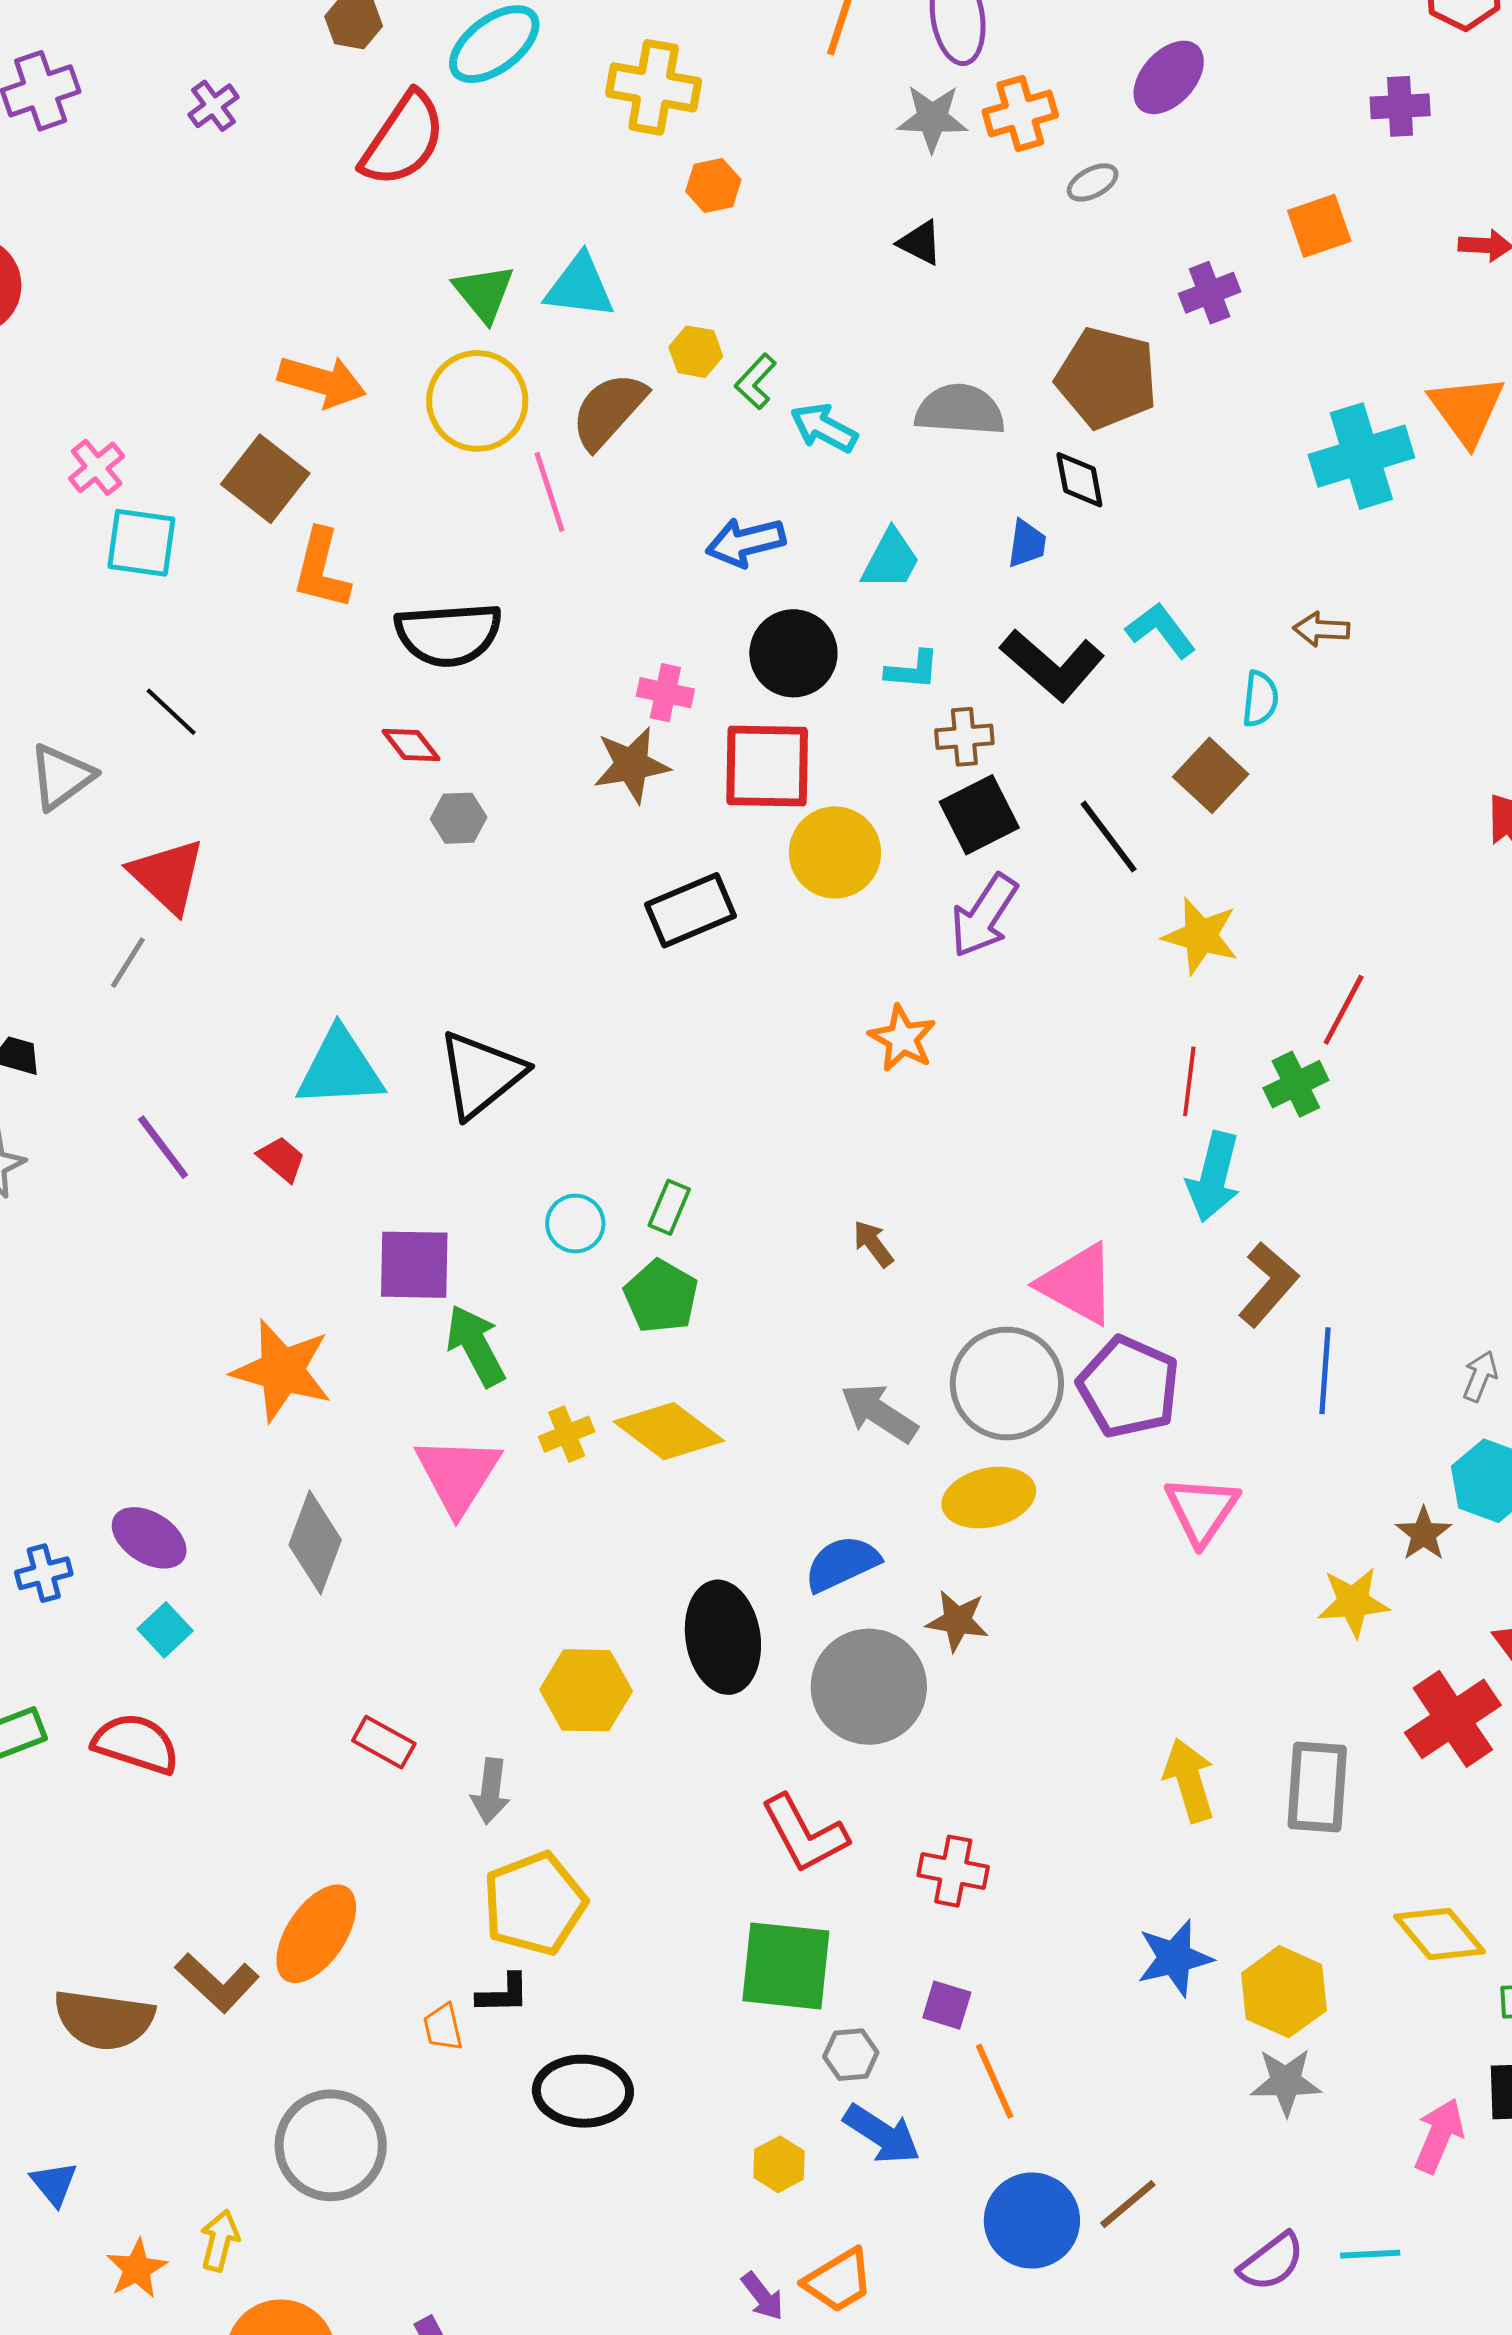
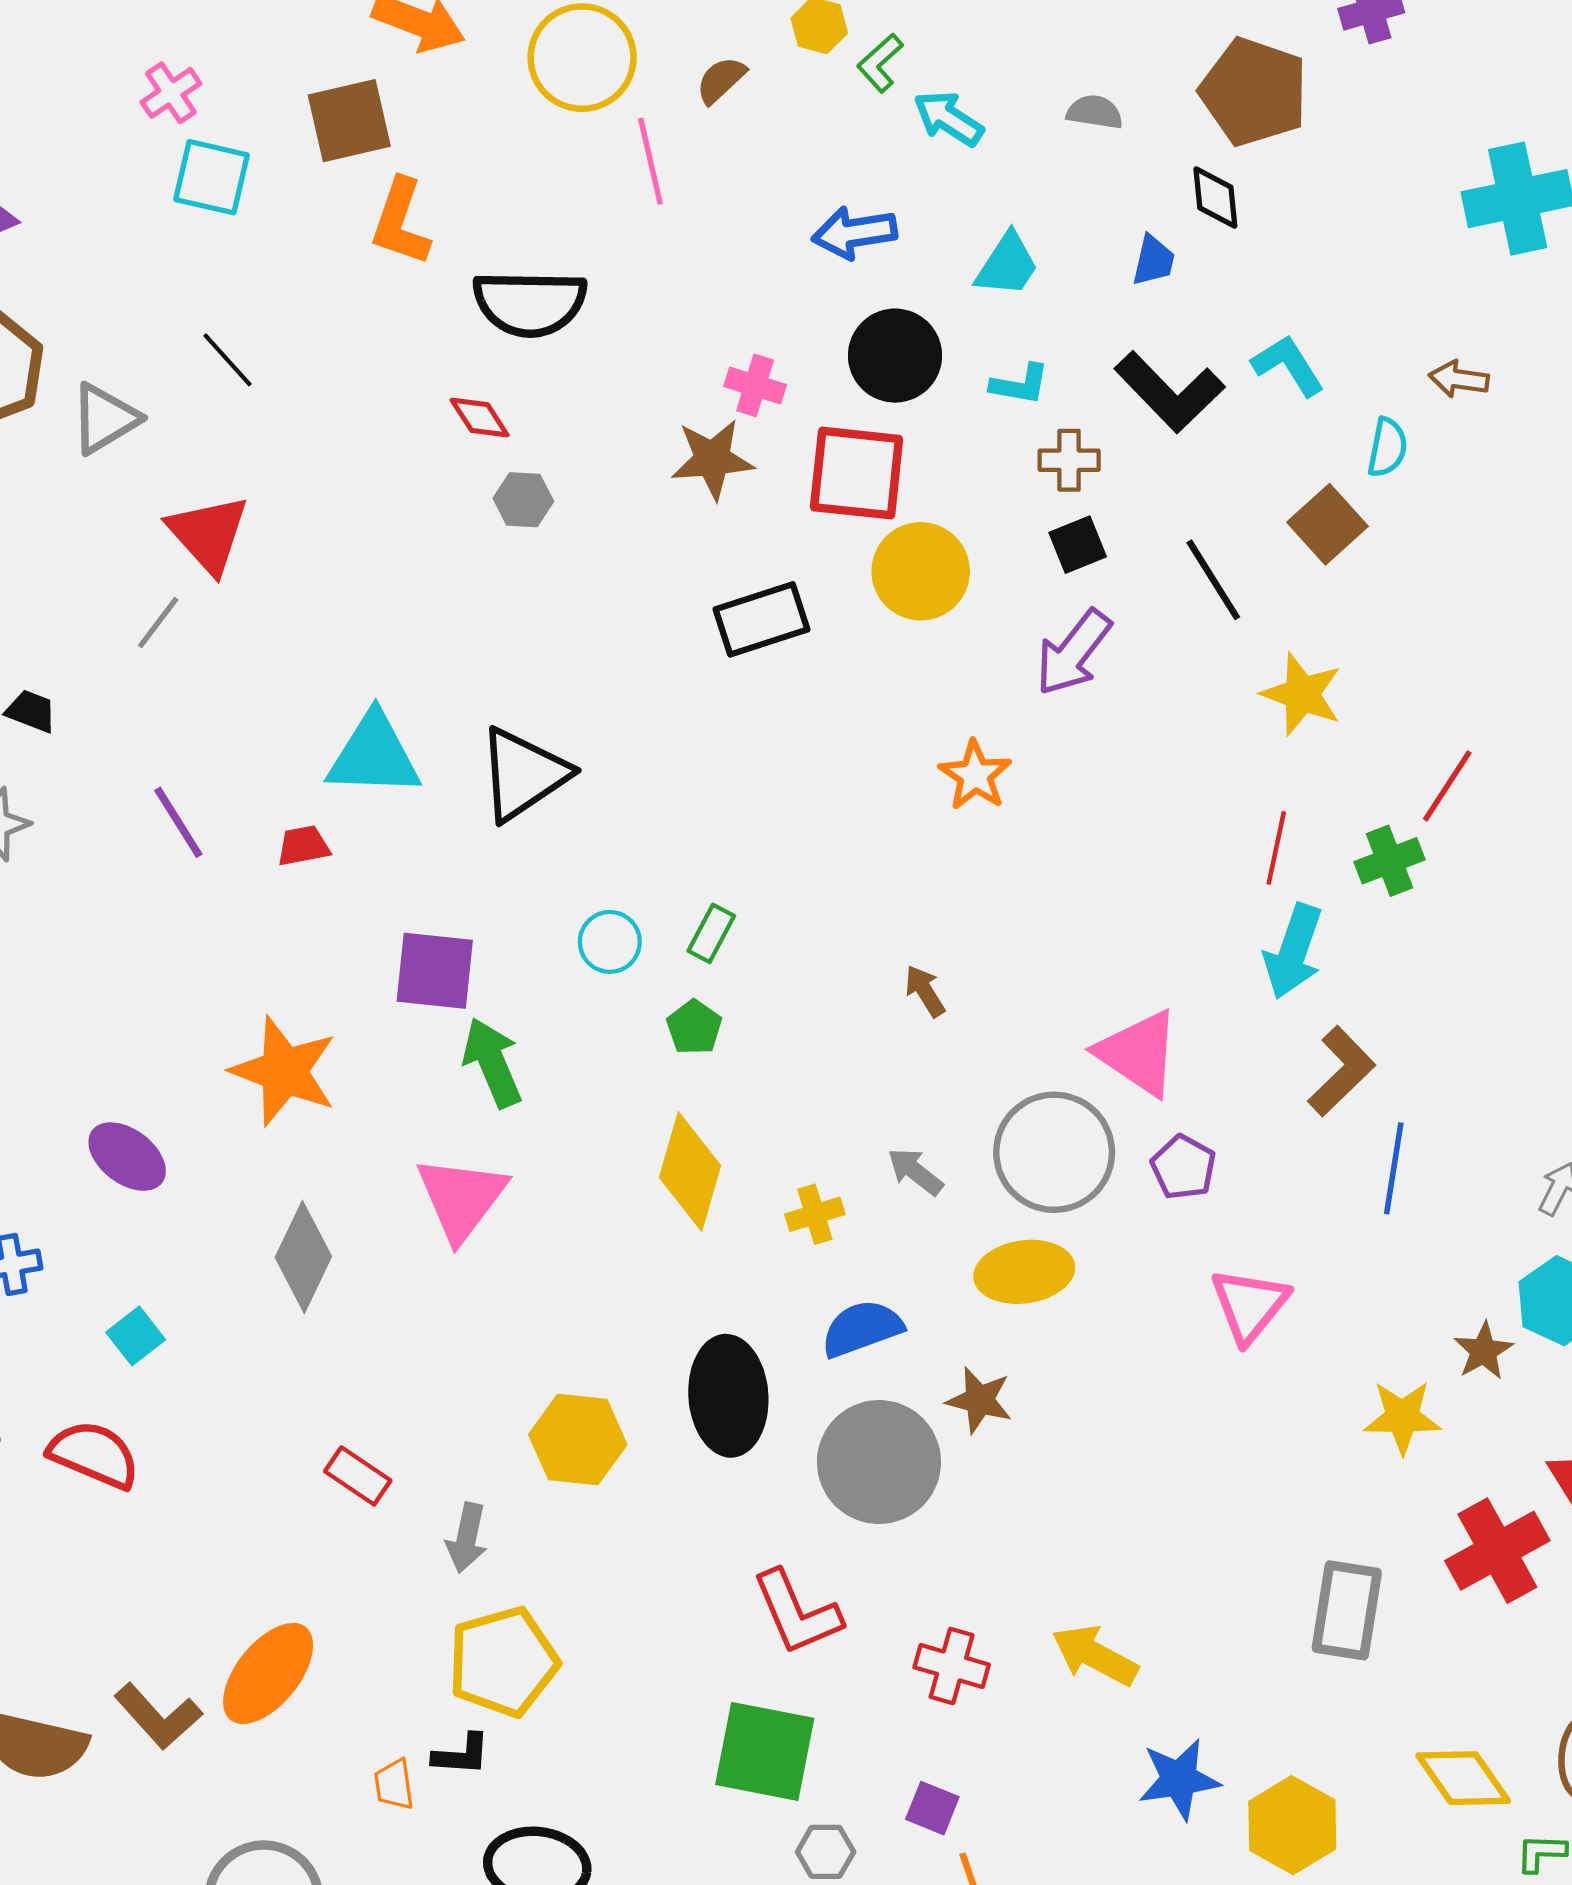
gray semicircle: (960, 410) -> (1095, 112), size x0.6
brown semicircle: (609, 411) -> (721, 80), size x0.6
brown square: (265, 479) -> (349, 121), turned 34
black square: (979, 815) -> (1078, 545), size x0.7
red trapezoid: (282, 1159) -> (303, 846), turned -56
green pentagon: (661, 1296) -> (694, 1027), size x0.7
purple pentagon: (1129, 1387) -> (1183, 1167), size x0.6
gray arrow: (879, 1413) -> (915, 1172), size x0.7
yellow diamond: (669, 1431) -> (690, 1172), turned 64
yellow cross: (567, 1434) -> (815, 1214), moved
purple ellipse: (149, 1538) -> (127, 1157), moved
yellow arrow: (1189, 1780) -> (1095, 1655), moved, turned -50

